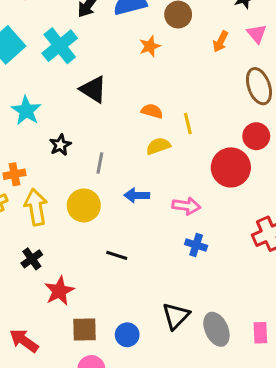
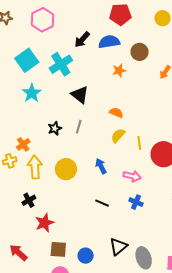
cyan star: (26, 111) -> (32, 93), moved
yellow line: (188, 123) -> (139, 143), moved
yellow semicircle: (158, 146) -> (118, 136), turned -35
gray line: (100, 163) -> (79, 127), moved
orange cross: (14, 174) -> (23, 144), turned -32
blue arrow: (137, 195) -> (101, 166), turned 56
black line: (117, 255) -> (102, 203), moved

